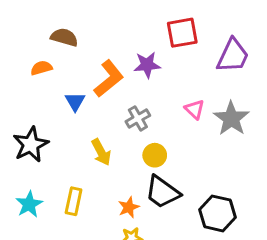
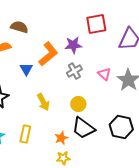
gray cross: (138, 118) -> (74, 71), moved
black hexagon: (218, 213) -> (121, 127), moved

